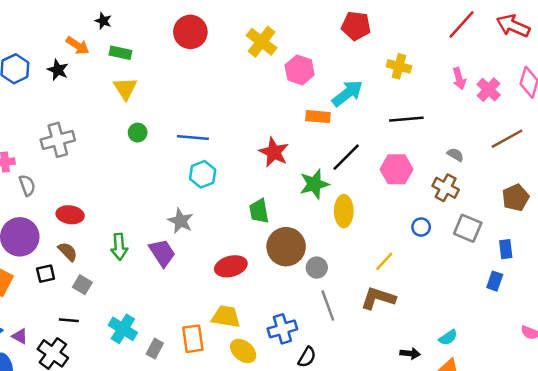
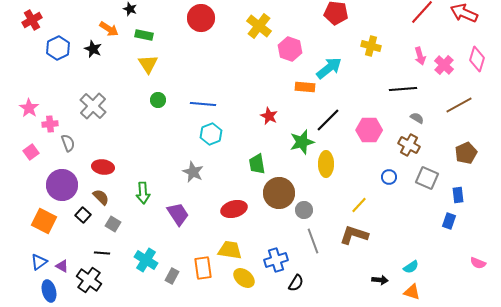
black line: (406, 119) -> (403, 89), moved
gray cross: (58, 140) -> (93, 106), turned -32
red star: (274, 152) -> (269, 116), size x0.7
purple trapezoid: (162, 253) -> (178, 214), moved
black square: (46, 274) -> (83, 215), turned -35

